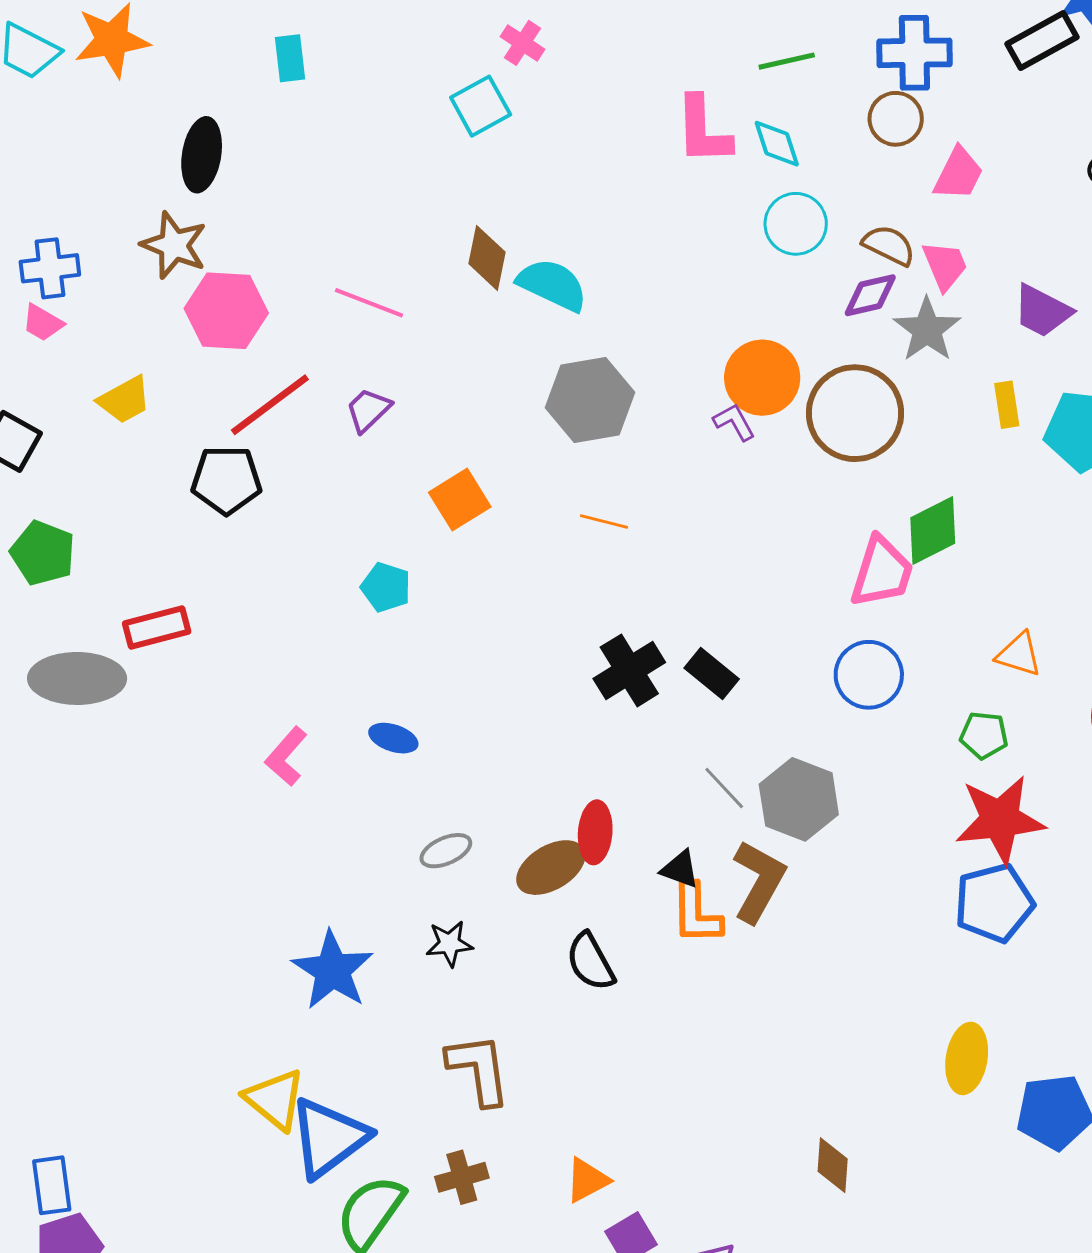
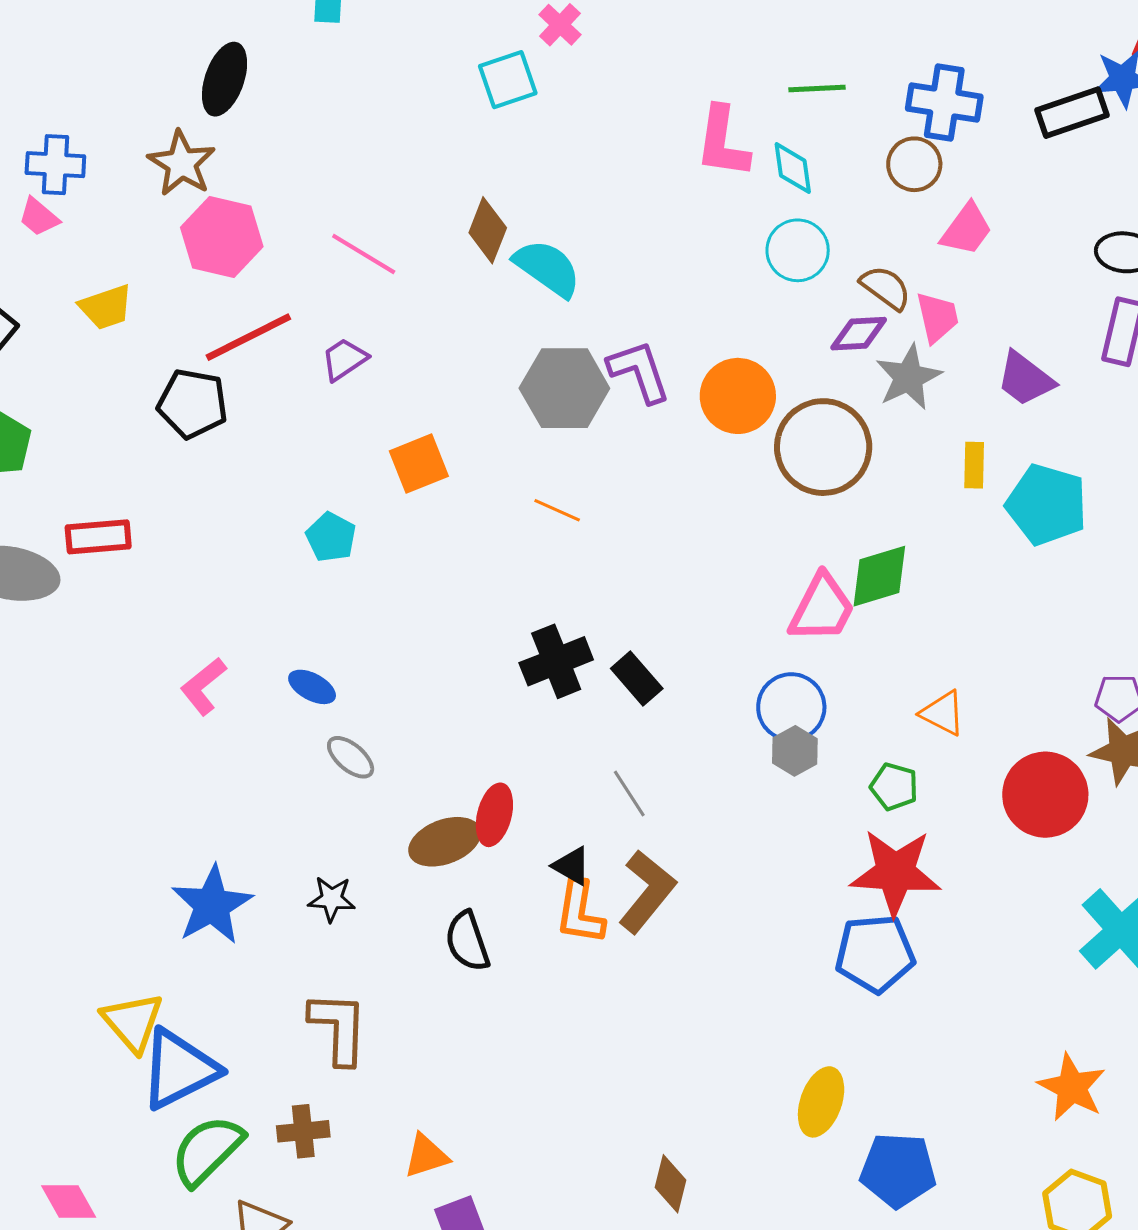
purple L-shape: (734, 422) -> (639, 371), moved, size x1.6
gray hexagon: (799, 799) -> (795, 751), moved, size x0.6
gray ellipse: (446, 851) -> (351, 757), moved, turned 54

